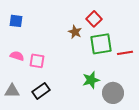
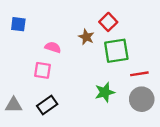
red line: (125, 53) -> (139, 74), moved
pink semicircle: (17, 56) -> (53, 47), moved
gray circle: (113, 93) -> (142, 99), moved

